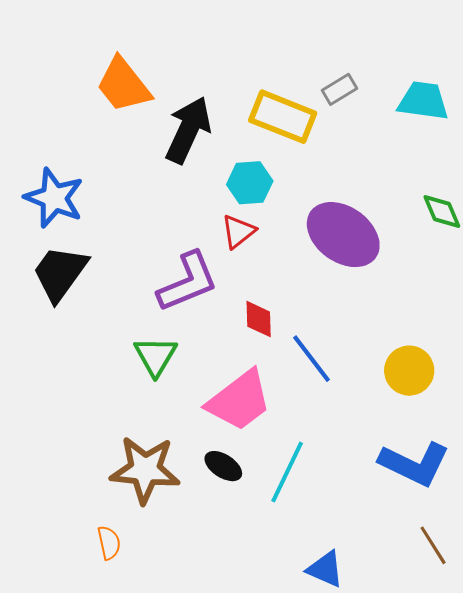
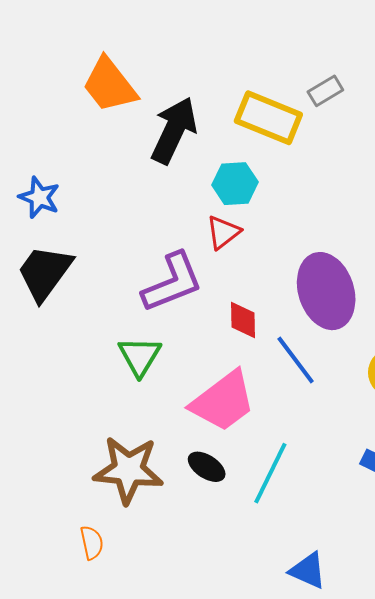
blue star: (54, 198) -> (39, 197), size x0.7
purple ellipse: (343, 235) -> (326, 291), moved, turned 36

